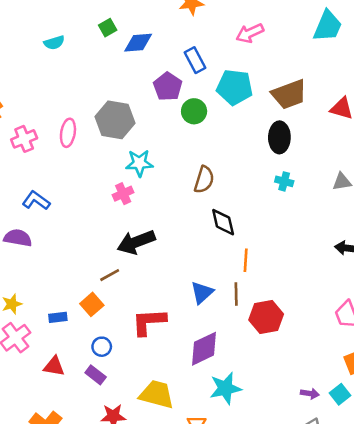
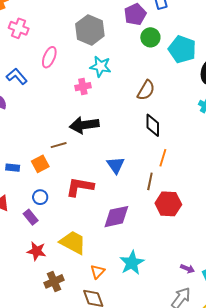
cyan pentagon: (235, 87) -> (182, 49), moved
pink ellipse: (68, 133) -> (49, 57), moved
pink cross: (24, 139) -> (19, 28), turned 30
blue triangle: (202, 293) -> (116, 165), moved, turned -36
cyan star: (225, 388) -> (132, 263), moved, turned -30

